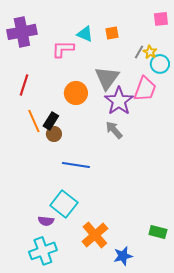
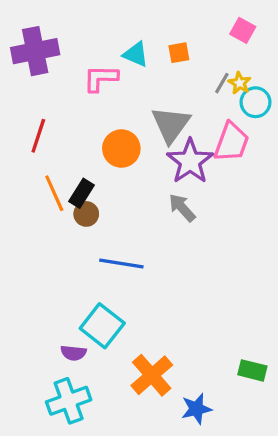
pink square: (161, 19) -> (243, 30), moved, turned 35

